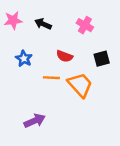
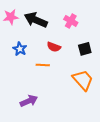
black arrow: (43, 24) -> (36, 20), size x1.6
orange trapezoid: (80, 85) -> (83, 80), moved

